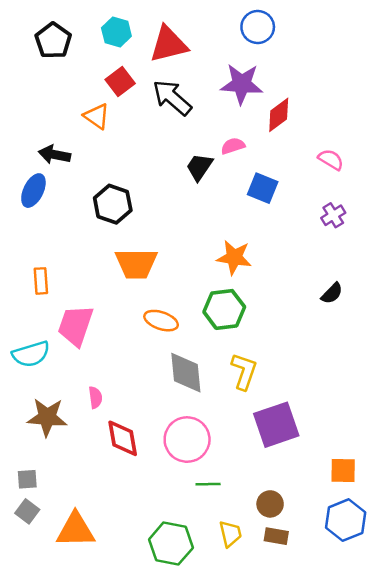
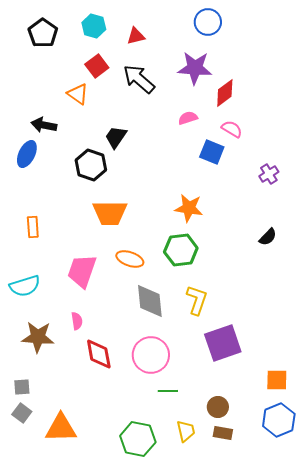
red triangle: (168, 44) -> (136, 36), size x0.6
pink semicircle: (331, 160) -> (232, 129), moved
black trapezoid: (199, 167) -> (116, 137), moved
pink trapezoid: (76, 326) -> (82, 271), moved

